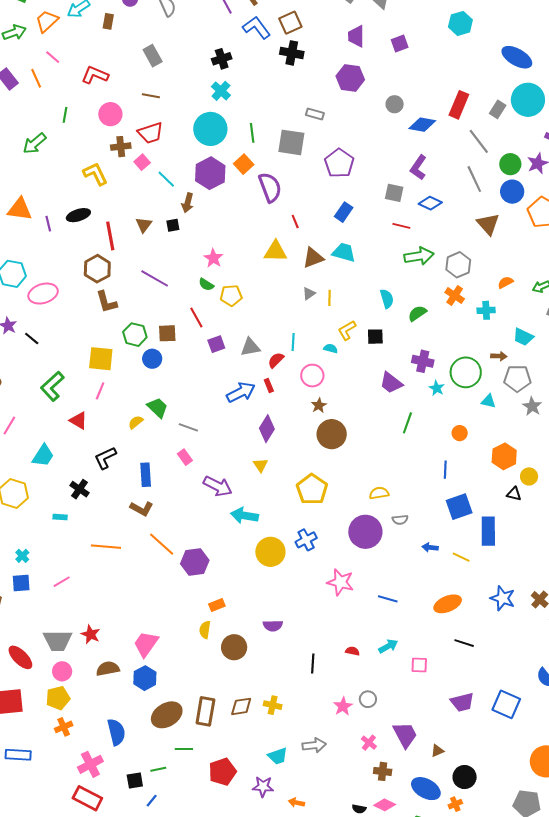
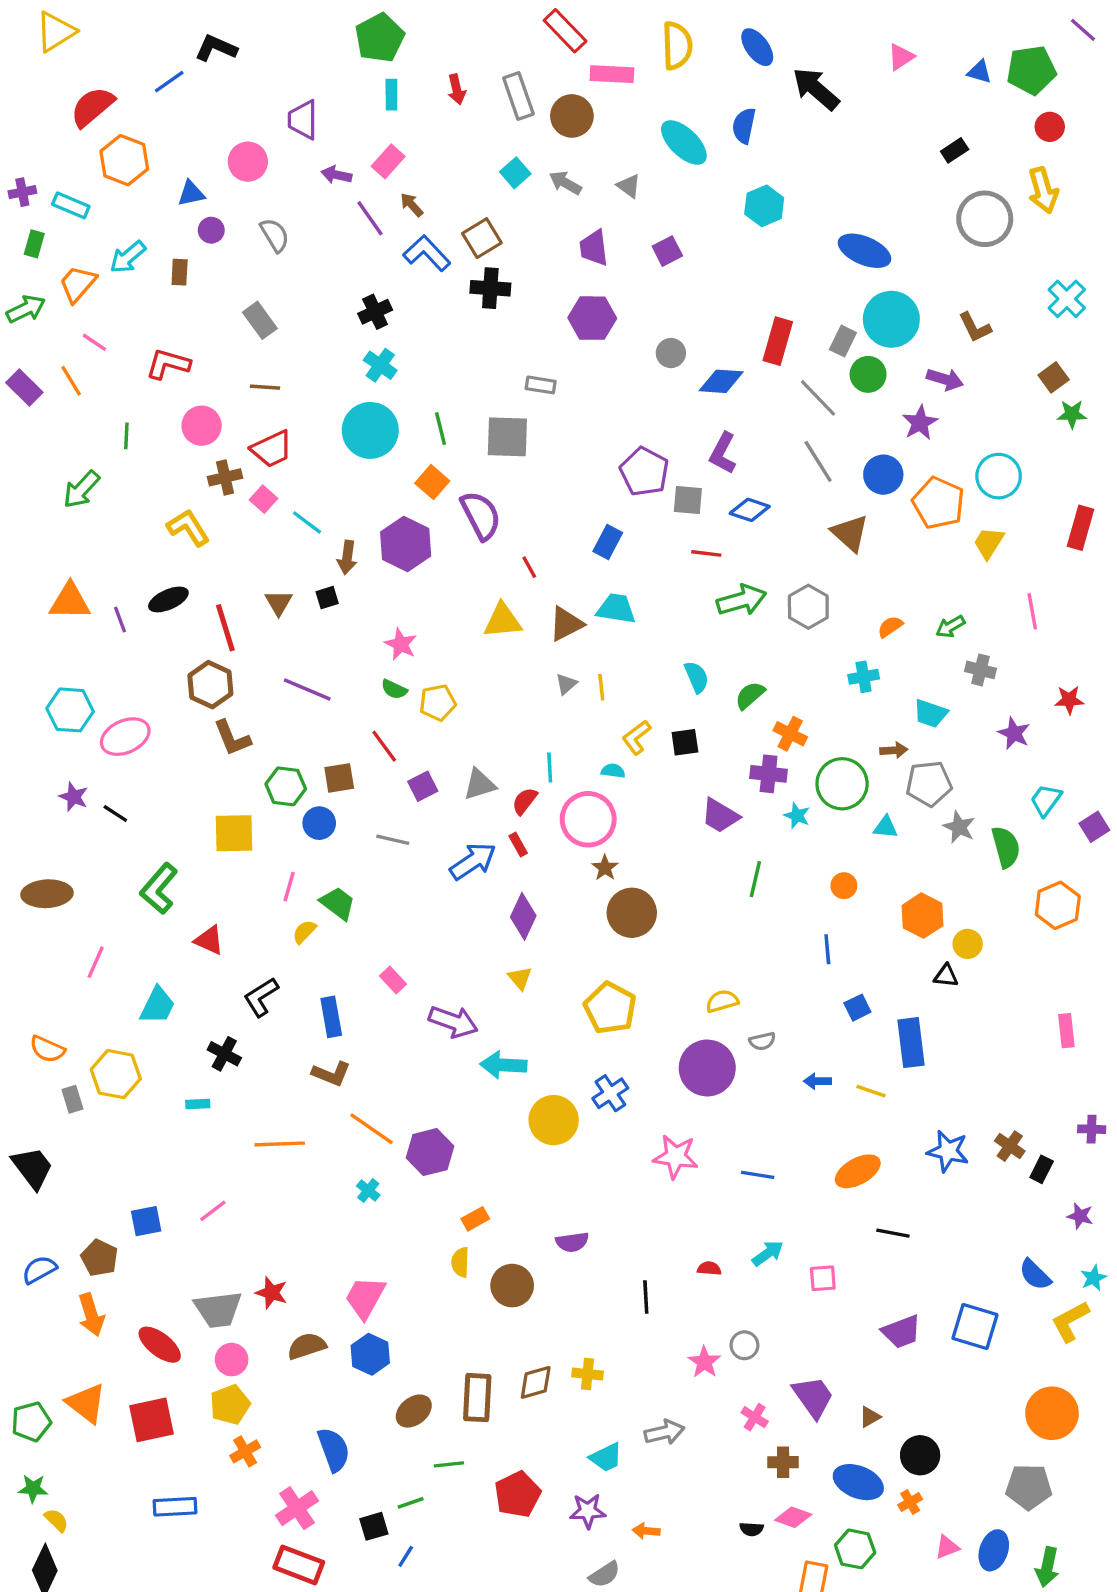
purple pentagon: (339, 163) -> (644, 472), moved
green circle: (510, 164) -> (868, 374), moved
purple hexagon: (210, 173) -> (406, 544), moved
orange cross: (455, 296) -> (790, 734), moved
pink circle: (312, 376) -> (588, 819), size x1.4
pink line: (100, 391) -> (289, 887), moved
gray line: (188, 427) -> (393, 840), moved
blue square: (459, 507) -> (857, 1008), size x0.6
cyan cross: (22, 556) -> (368, 1191), moved
brown ellipse: (167, 715) -> (414, 1411), size x0.7

